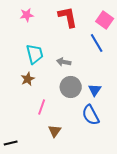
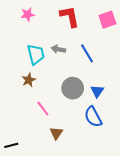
pink square: (105, 20) -> (107, 20), turned 36
blue line: (97, 43) -> (87, 53), moved
gray arrow: (64, 62) -> (58, 49), moved
pink line: (42, 107) -> (43, 109), turned -56

